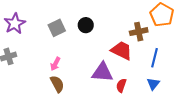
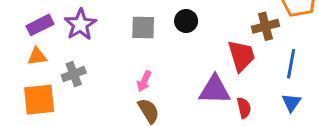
gray square: (57, 28) -> (143, 28), turned 30
red trapezoid: (122, 50) -> (241, 56), turned 50
red semicircle: (121, 85) -> (244, 108), turned 152

